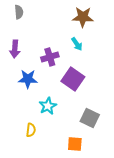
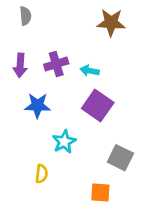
cyan arrow: (77, 44) -> (90, 71), moved, turned 136
purple cross: (50, 57) -> (56, 64), moved

